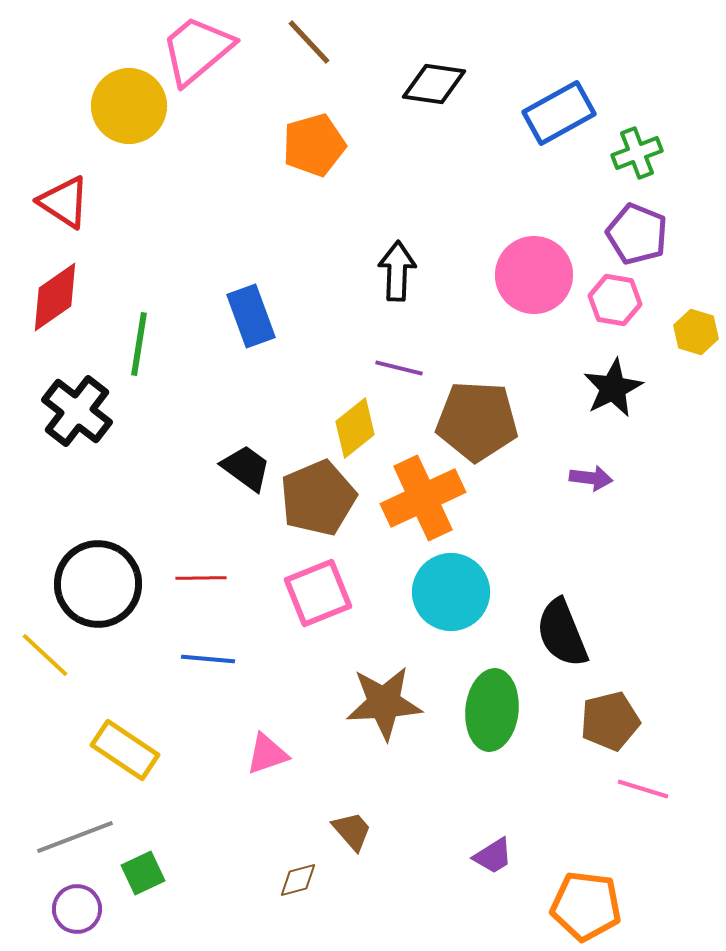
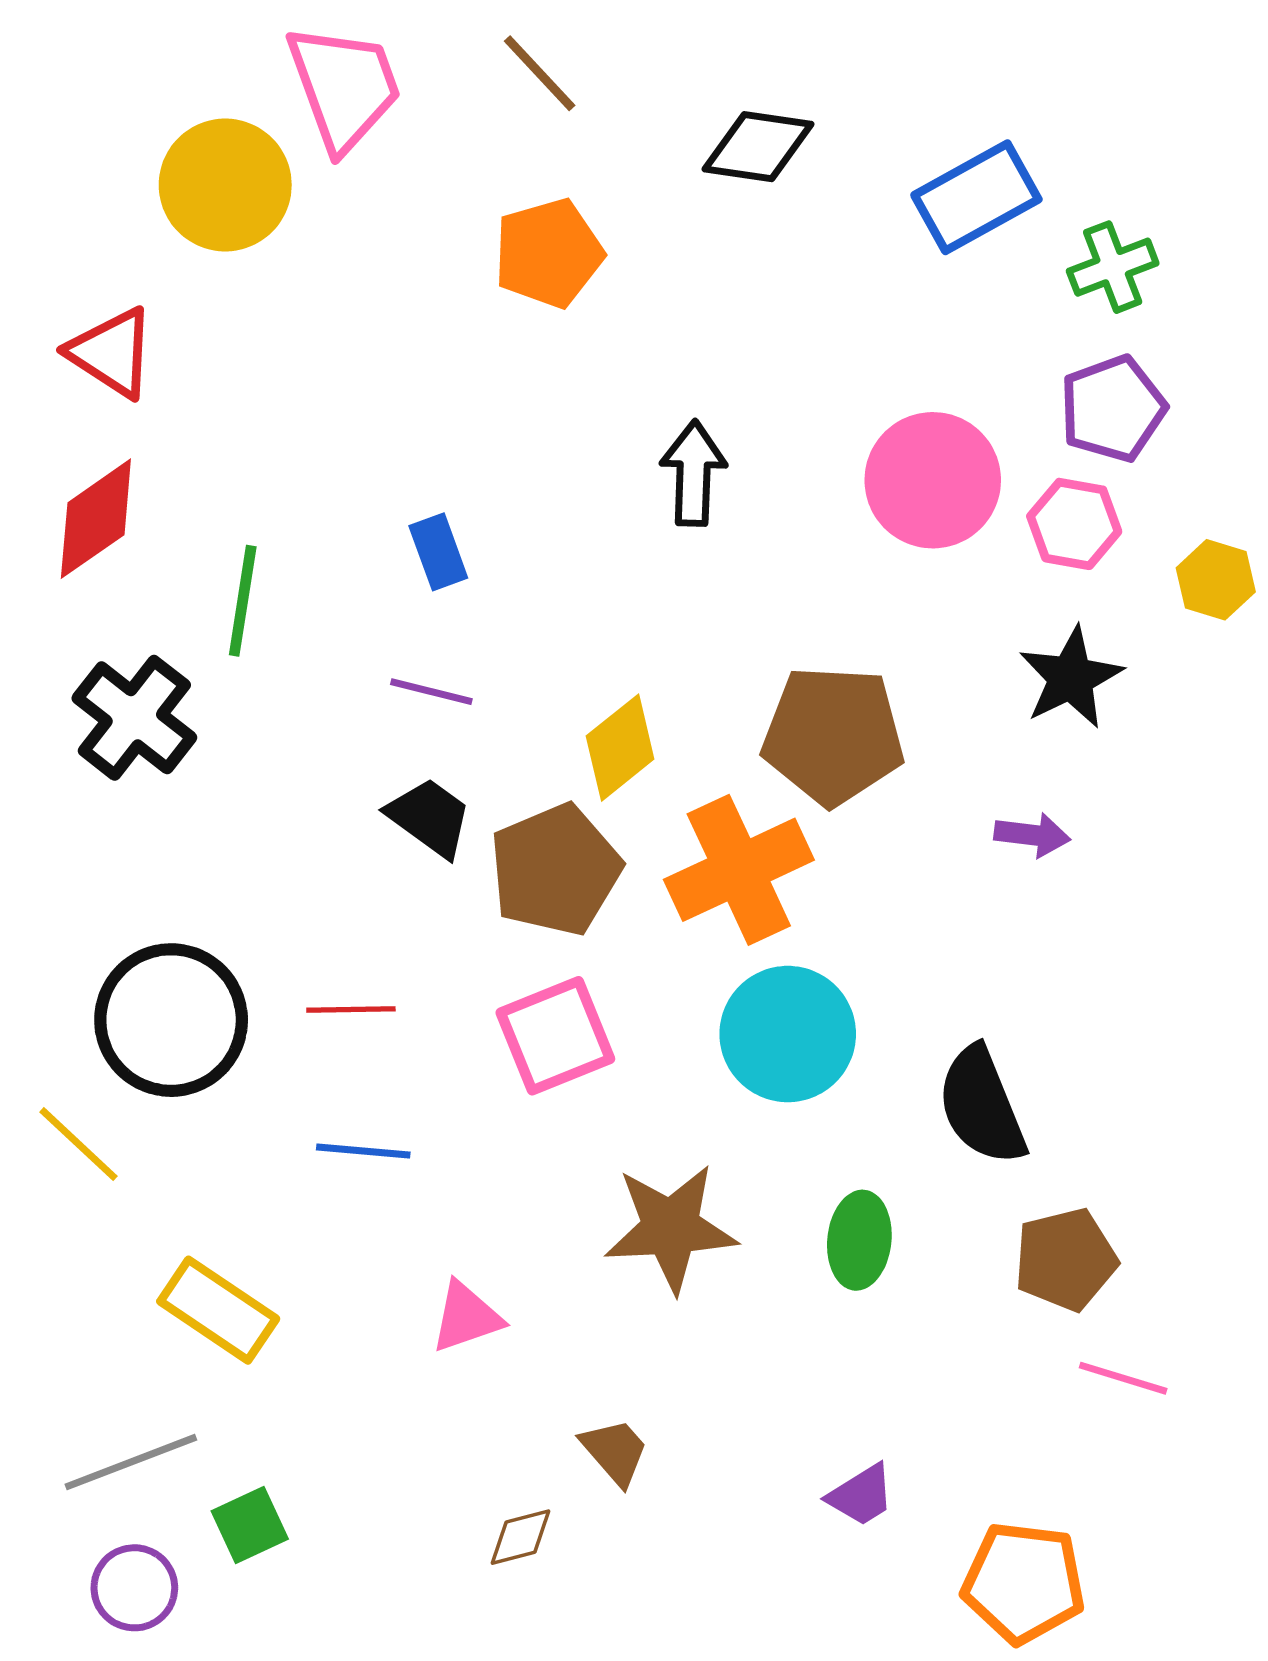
pink trapezoid: (197, 50) -> (344, 87), turned 110
purple pentagon: (637, 234) -> (1113, 409), turned 30
blue rectangle: (251, 316) -> (438, 552), size x0.7
purple line: (399, 368) -> (431, 692), moved
green ellipse: (492, 710) -> (859, 1240), size x0.7

